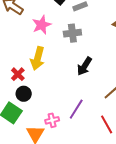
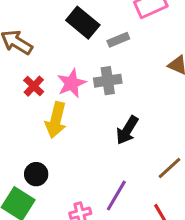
pink star: (42, 25) -> (71, 83), moved
red cross: (18, 74) -> (34, 86), moved

